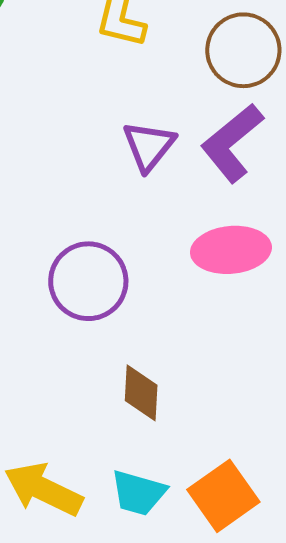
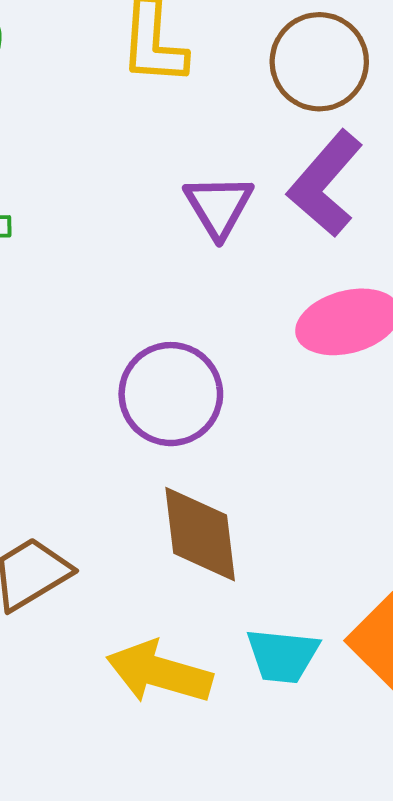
brown diamond: (141, 393) -> (200, 534), moved, size x1.4

